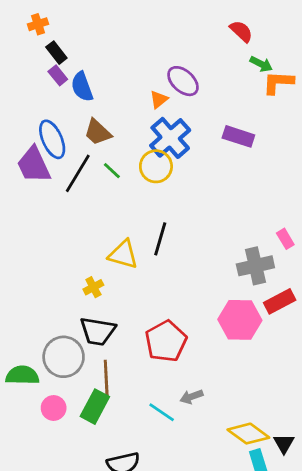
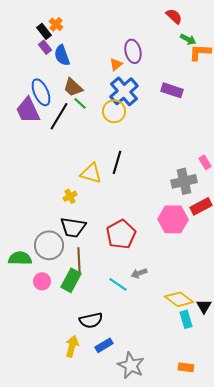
orange cross: (38, 24) -> (56, 24), moved, turned -32
purple ellipse: (183, 81) -> (133, 51), turned 35
green line: (112, 171) -> (80, 103), moved

